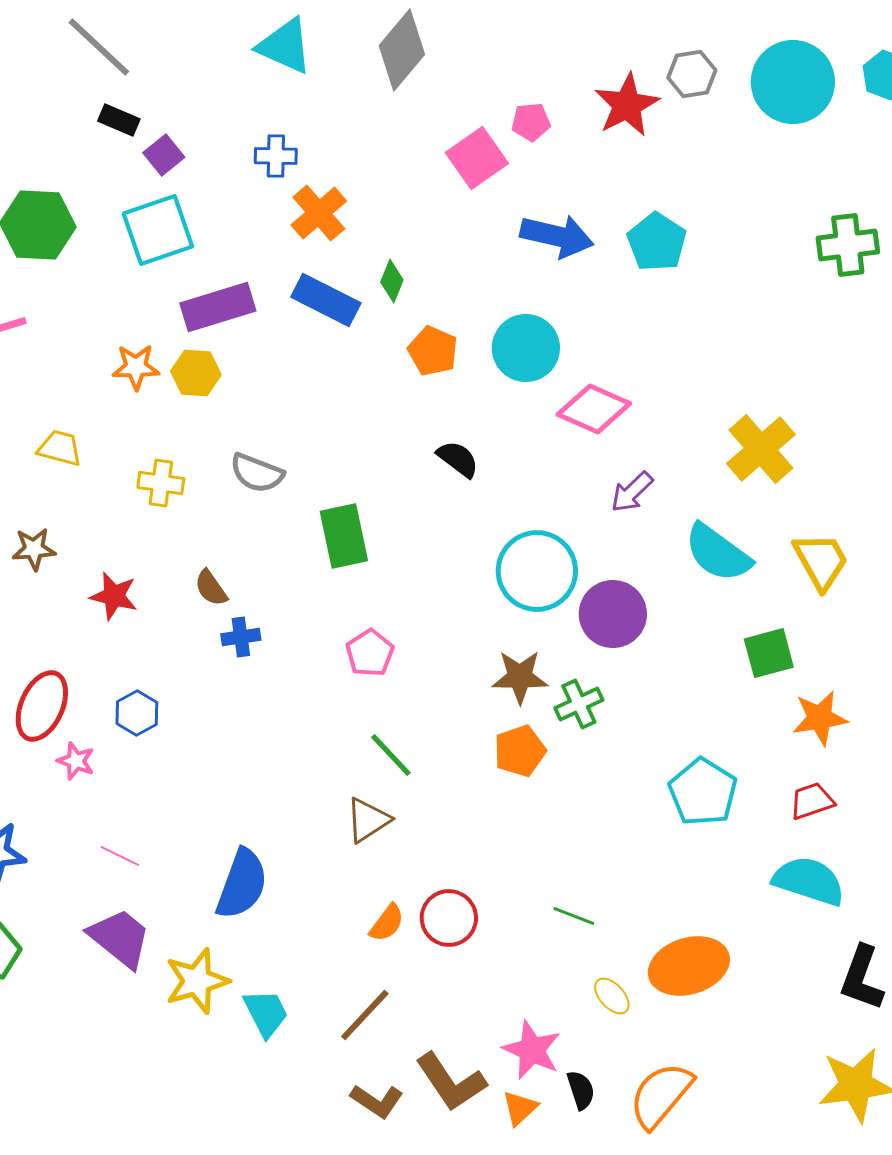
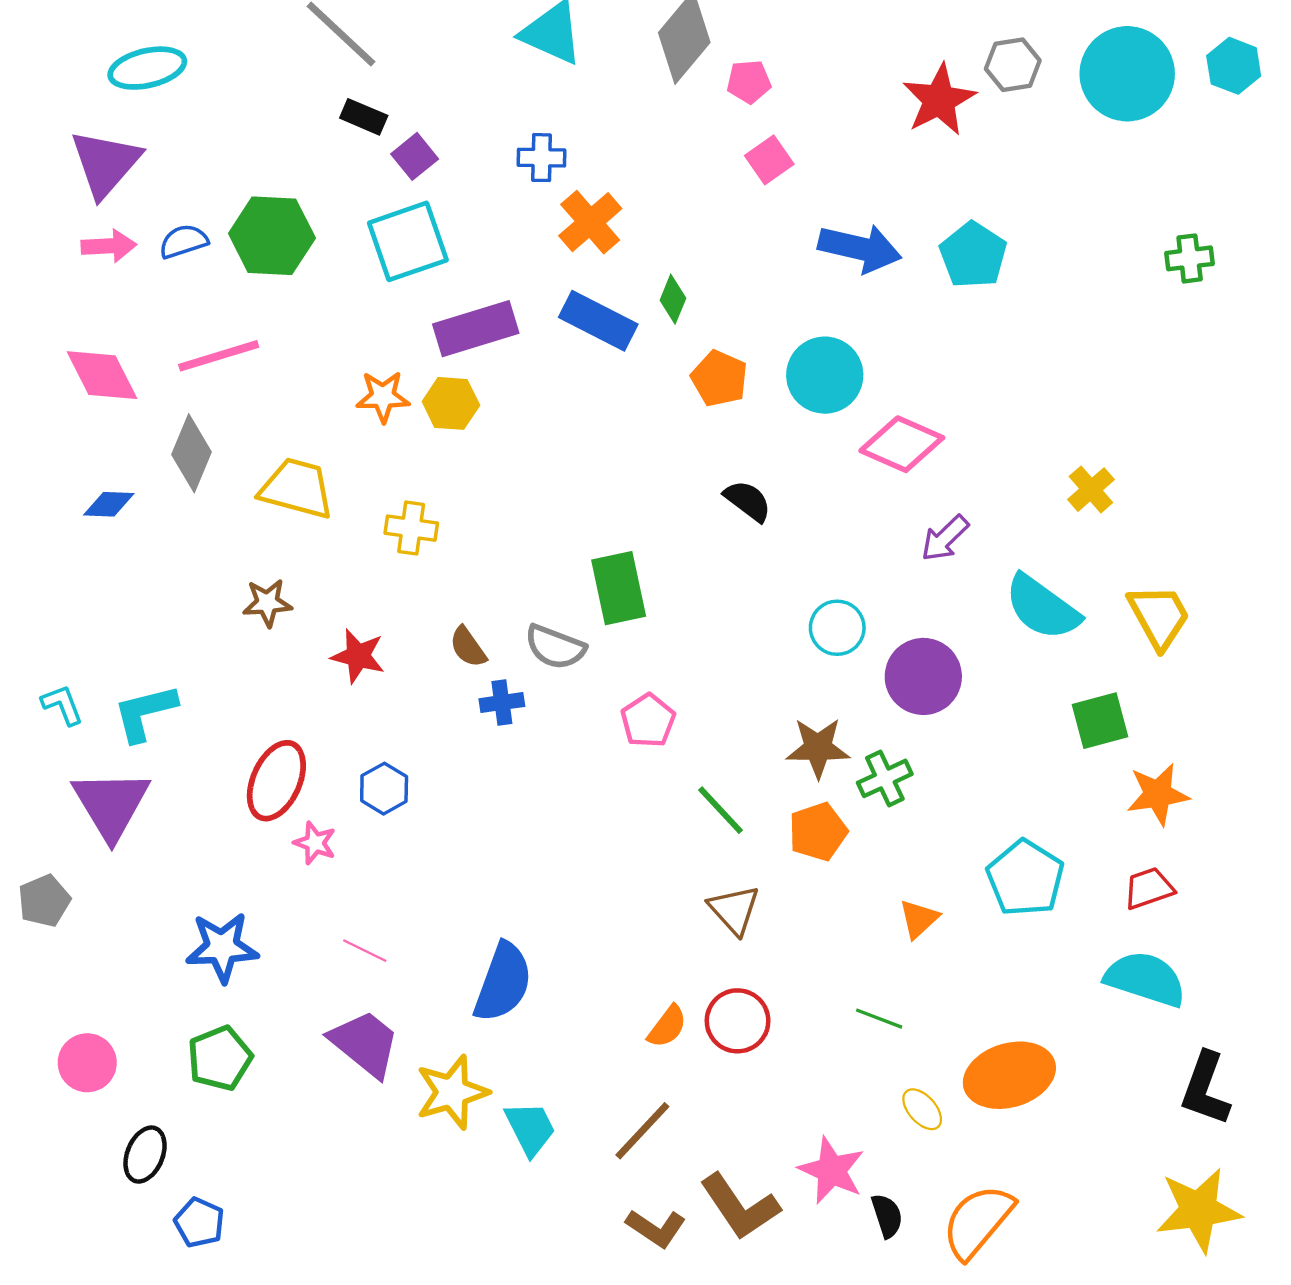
pink pentagon: (531, 122) -> (749, 82), moved
pink square: (477, 158) -> (769, 160), size x0.7
green cross: (848, 245) -> (1190, 258), size x0.7
yellow trapezoid: (60, 448) -> (297, 488), size x1.5
yellow cross: (761, 449) -> (1091, 490), size x0.6
gray semicircle: (257, 473) -> (555, 647), moved
cyan circle: (537, 571) -> (837, 628), size x0.6
green line: (391, 755) -> (721, 810), moved
brown triangle: (368, 820) -> (734, 910), moved, turned -39
orange triangle: (520, 1108) -> (919, 919), moved

